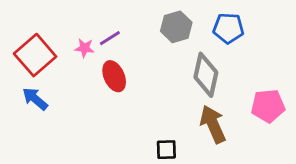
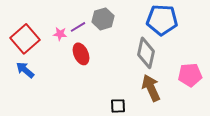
gray hexagon: (176, 27) -> (103, 19), moved
blue pentagon: (228, 28) -> (162, 20), size x1.4

